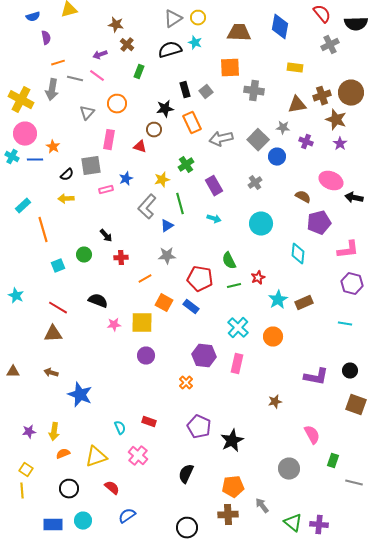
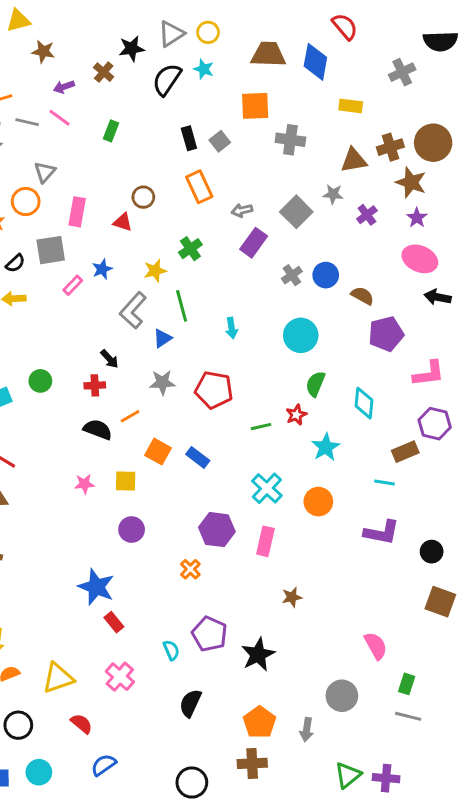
red semicircle: (322, 14) -> (345, 26), moved
brown star: (116, 25) -> (43, 51), moved
blue diamond: (280, 27) -> (315, 62), moved
black semicircle: (170, 50) -> (167, 79), turned -40
green rectangle: (139, 72) -> (111, 131), moved
orange circle: (117, 104) -> (26, 202), moved
black star: (165, 109) -> (132, 49), moved
gray arrow: (221, 139) -> (242, 210), size x0.6
purple cross: (306, 142) -> (367, 215), turned 32
blue circle: (277, 157) -> (326, 275), moved
pink ellipse: (331, 181) -> (420, 259), moved
purple rectangle: (214, 186) -> (254, 243), moved, turned 66
pink rectangle: (106, 190) -> (73, 285), turned -32
cyan arrow: (214, 219) -> (232, 328), turned 64
black arrow: (106, 236) -> (109, 359), moved
cyan diamond: (298, 254) -> (364, 403), moved
green semicircle: (229, 261) -> (315, 384), moved, turned 48
red pentagon: (200, 279) -> (214, 390), moved
black semicircle: (98, 301) -> (98, 430), moved
brown rectangle: (304, 303) -> (405, 452), moved
yellow square: (142, 323) -> (126, 481), size x0.7
cyan line: (345, 324) -> (385, 482), moved
purple L-shape: (316, 377) -> (382, 532), moved
blue star: (80, 395) -> (96, 587), moved
brown star: (275, 402) -> (292, 597), moved
red rectangle: (149, 422) -> (114, 622), moved, turned 32
cyan semicircle: (120, 428) -> (171, 650), moved
gray line: (354, 483) -> (408, 716), moved
orange pentagon: (233, 487) -> (260, 722), turned -30
gray arrow: (262, 506) -> (307, 730), moved, turned -133
green triangle: (293, 523) -> (348, 775), turned 42

